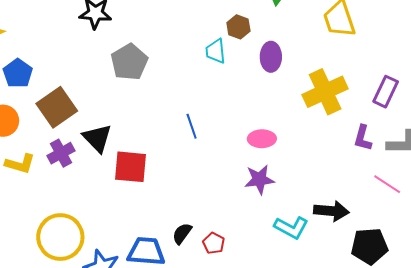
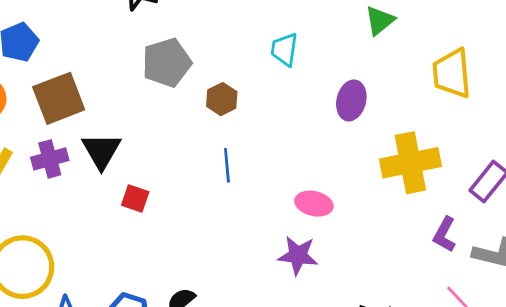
brown hexagon: (238, 27) -> (222, 99), moved
cyan trapezoid: (216, 51) -> (284, 49), moved
red square: (130, 167) -> (135, 198), size x0.6

